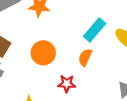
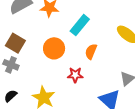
cyan rectangle: (95, 30) -> (80, 25), moved

